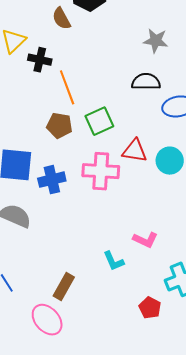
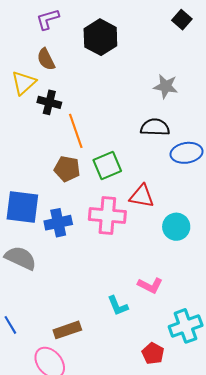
brown semicircle: (61, 18) -> (46, 59), moved
cyan circle: (170, 161) -> (176, 227), moved
brown rectangle: (64, 286) -> (67, 330), turned 40

